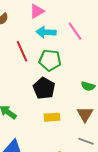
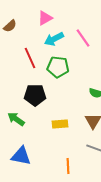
cyan arrow: (46, 32) -> (54, 39), turned -30
black pentagon: (44, 88) -> (35, 95), moved, turned -30

